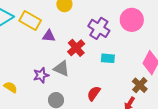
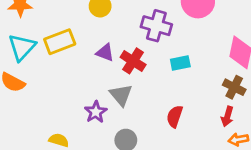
yellow rectangle: (30, 21) -> (60, 42), turned -35
purple triangle: (49, 36) -> (105, 53), moved, turned 32
gray triangle: (61, 69) -> (121, 95), turned 42

